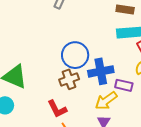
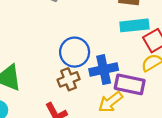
purple rectangle: (124, 85) -> (130, 84), size x1.5

